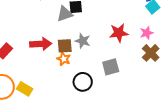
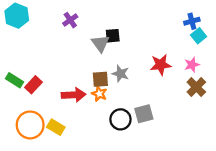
gray triangle: (65, 14) -> (100, 44), turned -48
red arrow: (41, 44) -> (74, 95), moved
gray square: (111, 67) -> (144, 114), moved

